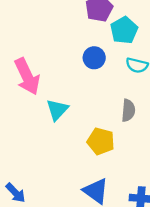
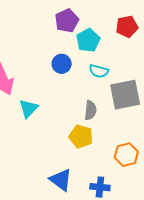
yellow pentagon: (101, 141) -> (81, 136), moved

